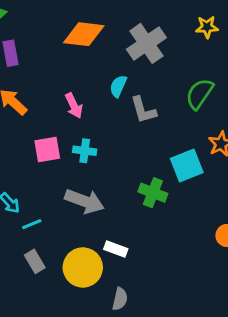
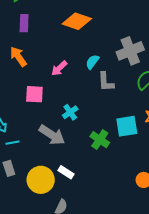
gray cross: (146, 43) -> (130, 51), moved
pink arrow: (74, 106) -> (59, 68), turned 60
cyan cross: (85, 151) -> (70, 112), moved, turned 35

